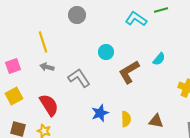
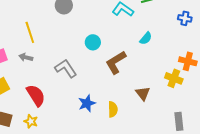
cyan semicircle: (159, 59) -> (146, 38), moved
gray arrow: (47, 67) -> (26, 57), moved
brown triangle: (156, 121) -> (143, 93), moved, turned 42

